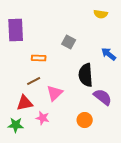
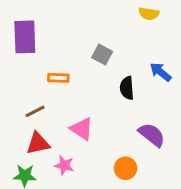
black semicircle: (86, 75) -> (127, 88), moved, size x0.7
brown line: (34, 81) -> (35, 111), moved
pink triangle: (55, 93) -> (82, 129), turned -42

